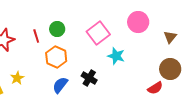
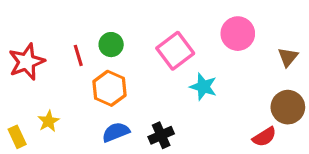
black cross: (89, 78) -> (161, 135), moved, turned 35
blue semicircle: (60, 85) -> (116, 132), turned 30

